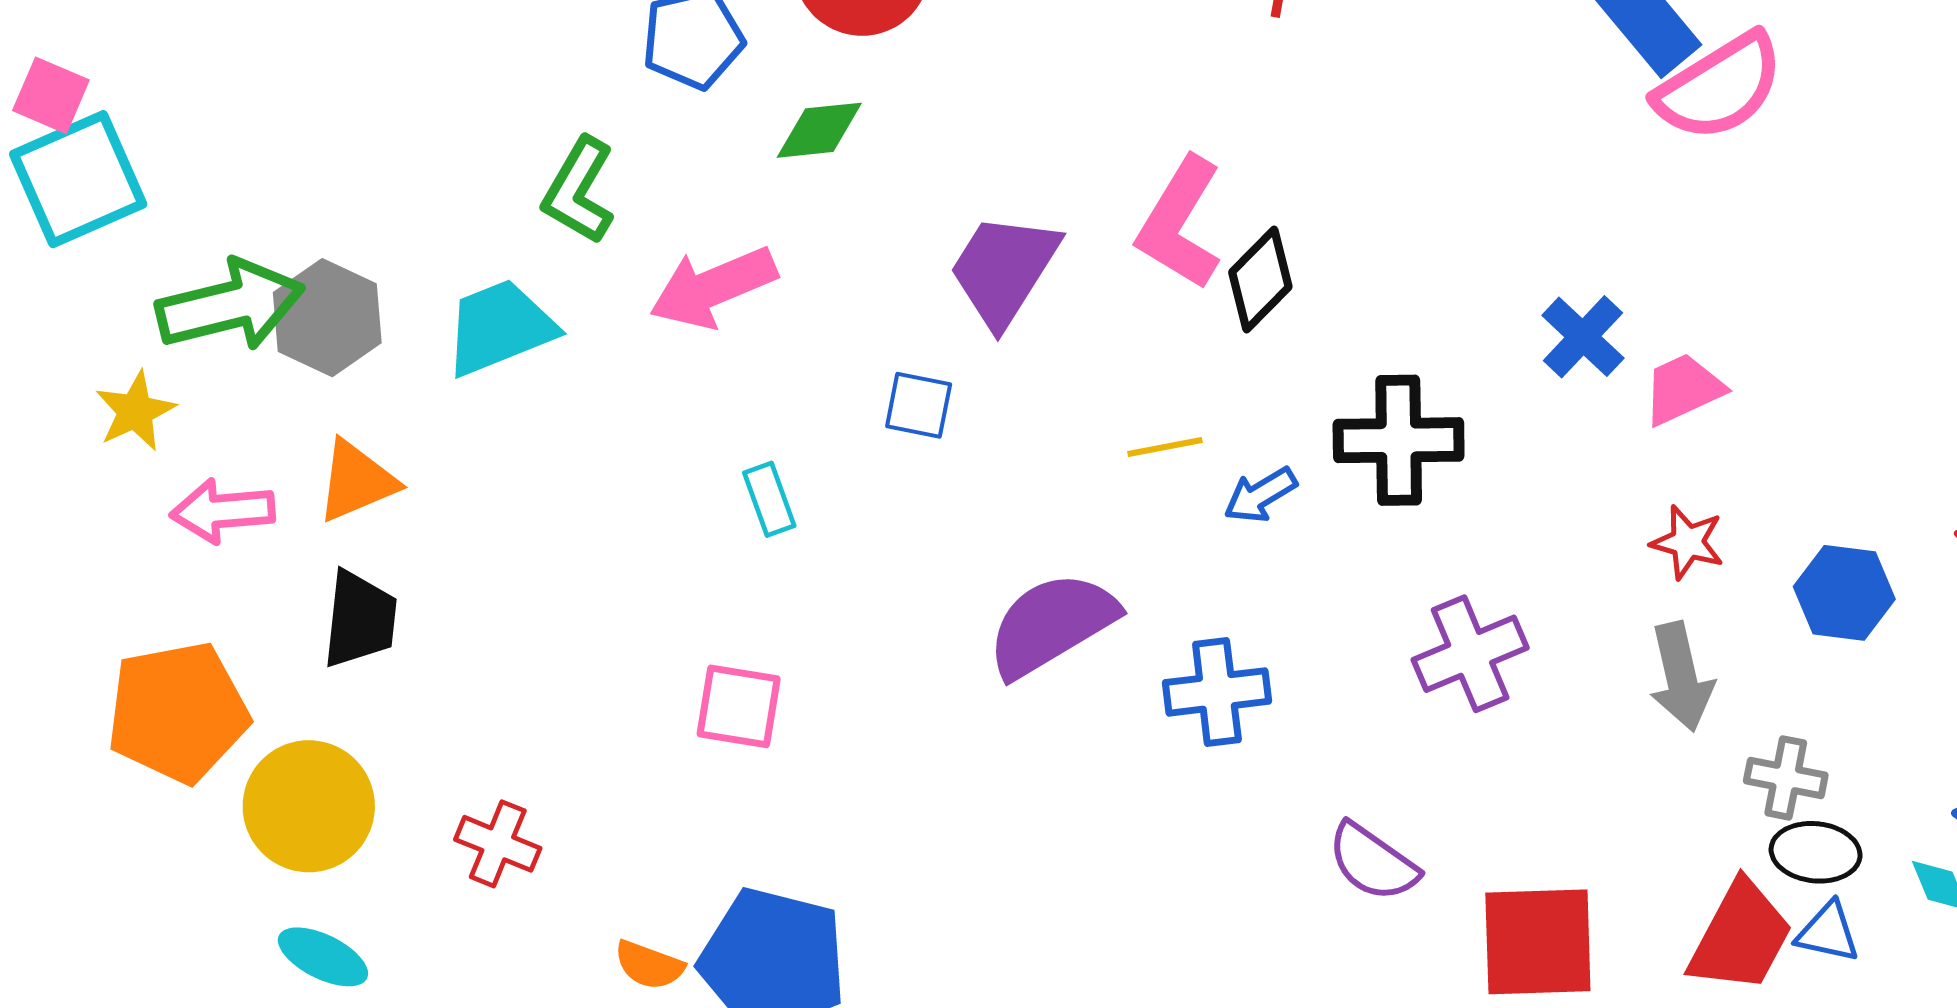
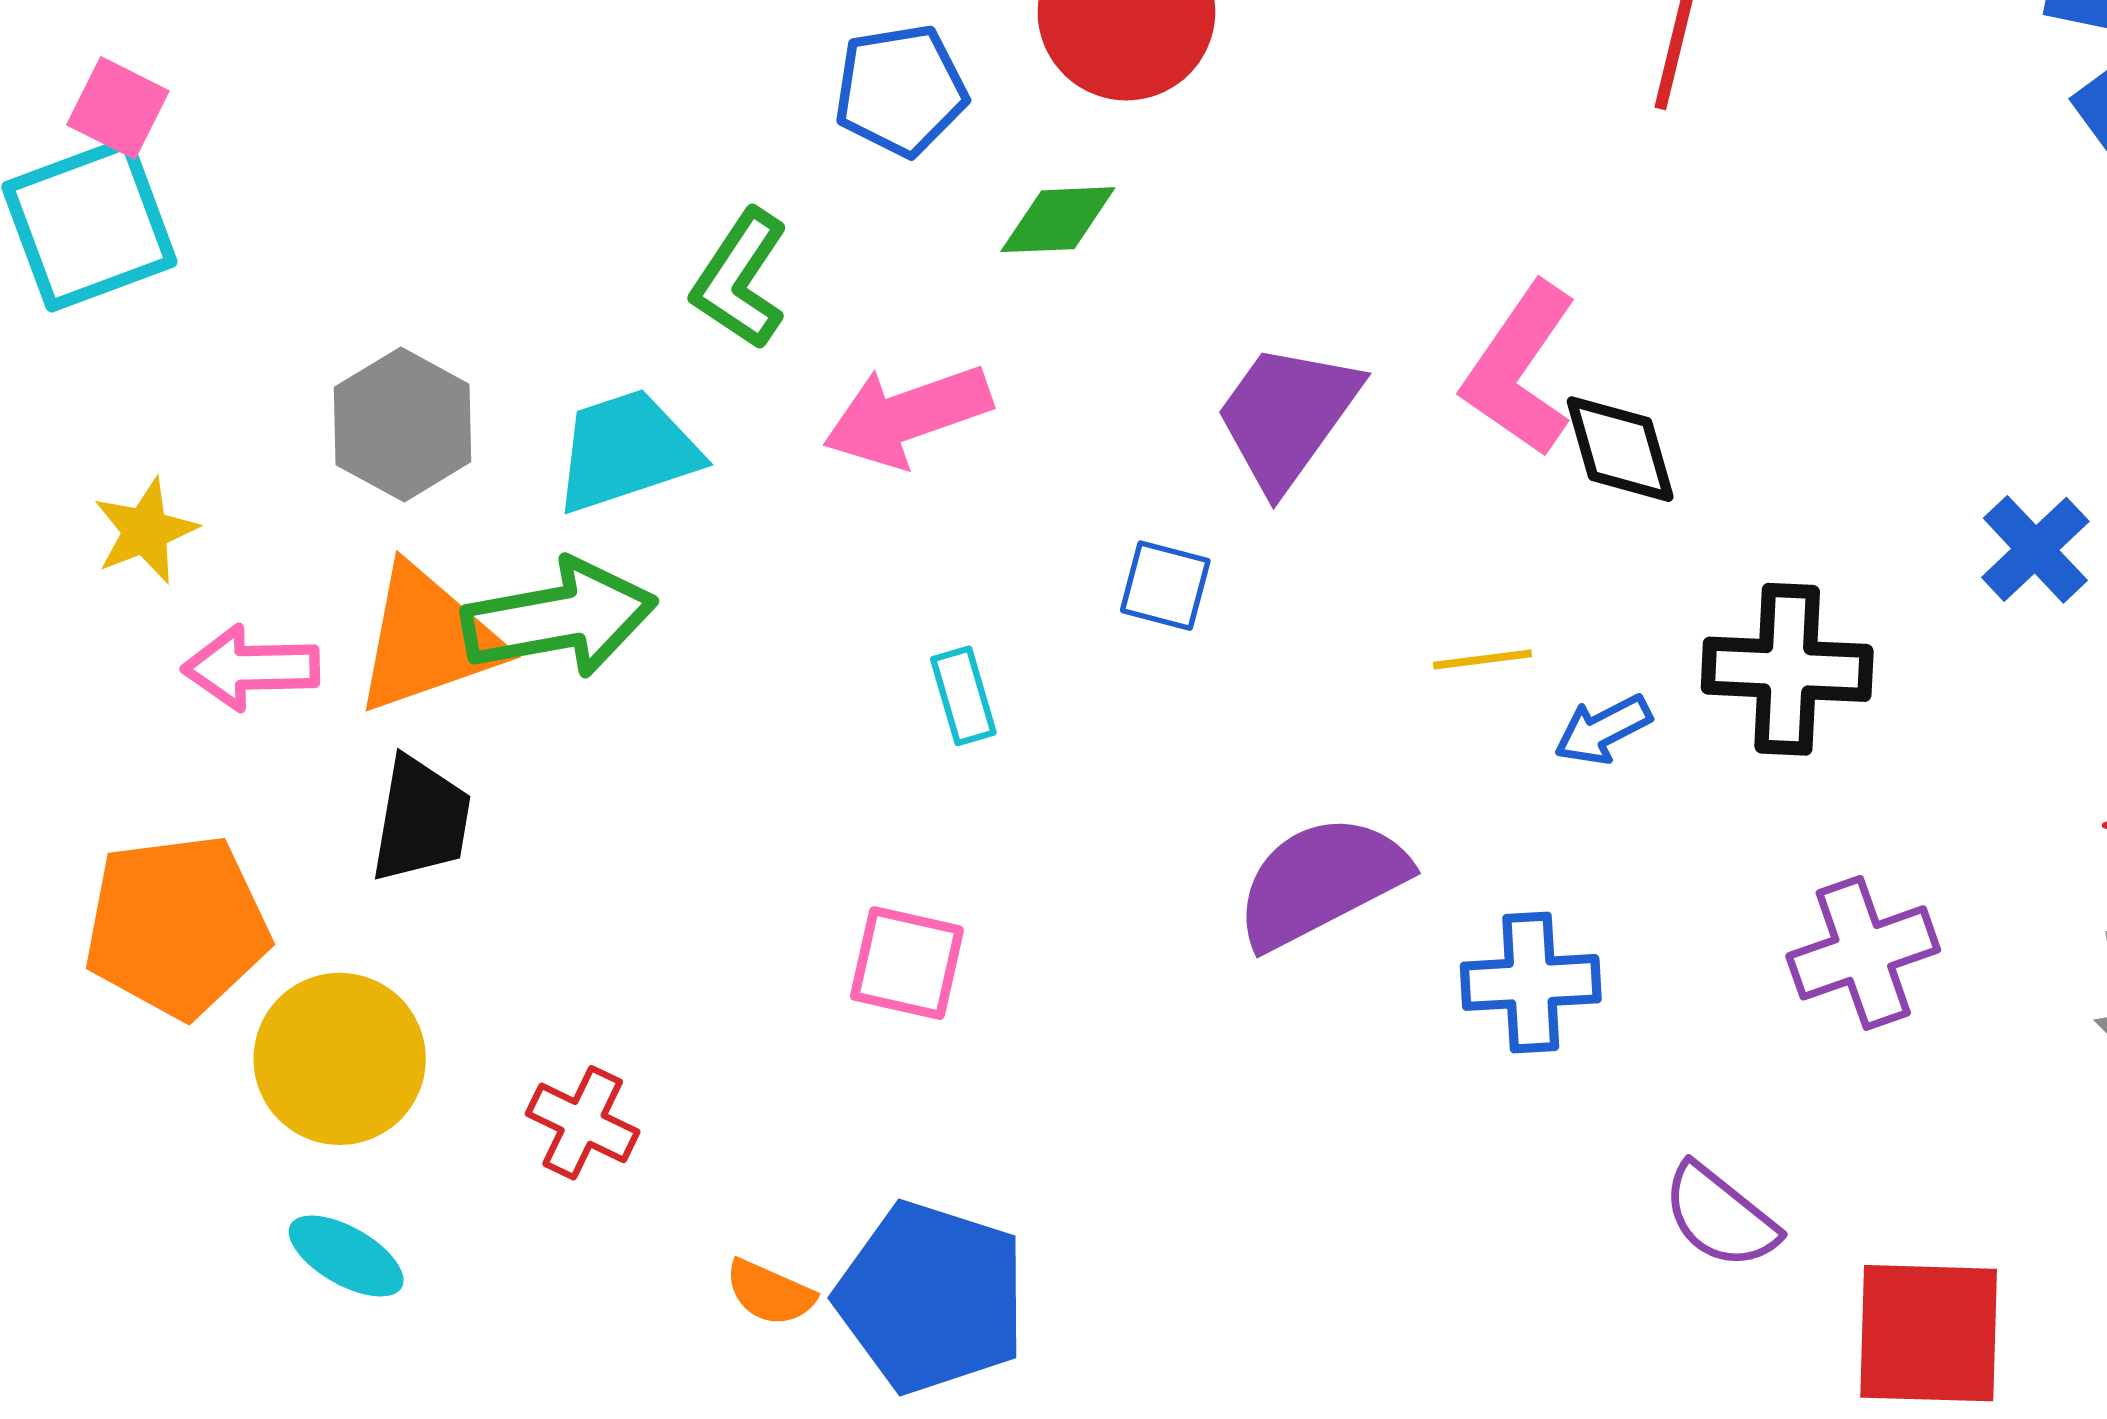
pink square: (51, 95) -> (118, 108), moved
black diamond: (1260, 279) -> (1620, 449), turned -64
green arrow: (230, 305) -> (559, 618), moved
orange triangle: (357, 481) -> (428, 640), size x1.4

